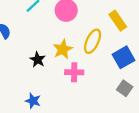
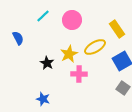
yellow ellipse: (93, 41) -> (95, 47), turned 35

